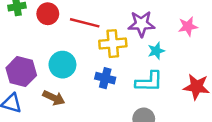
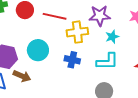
brown arrow: (54, 98) -> (22, 76), moved

